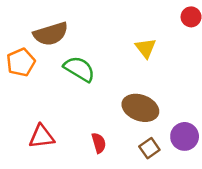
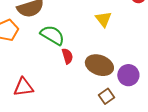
purple circle: (185, 136) -> (128, 75), moved
red semicircle: (99, 143) -> (67, 56), moved

